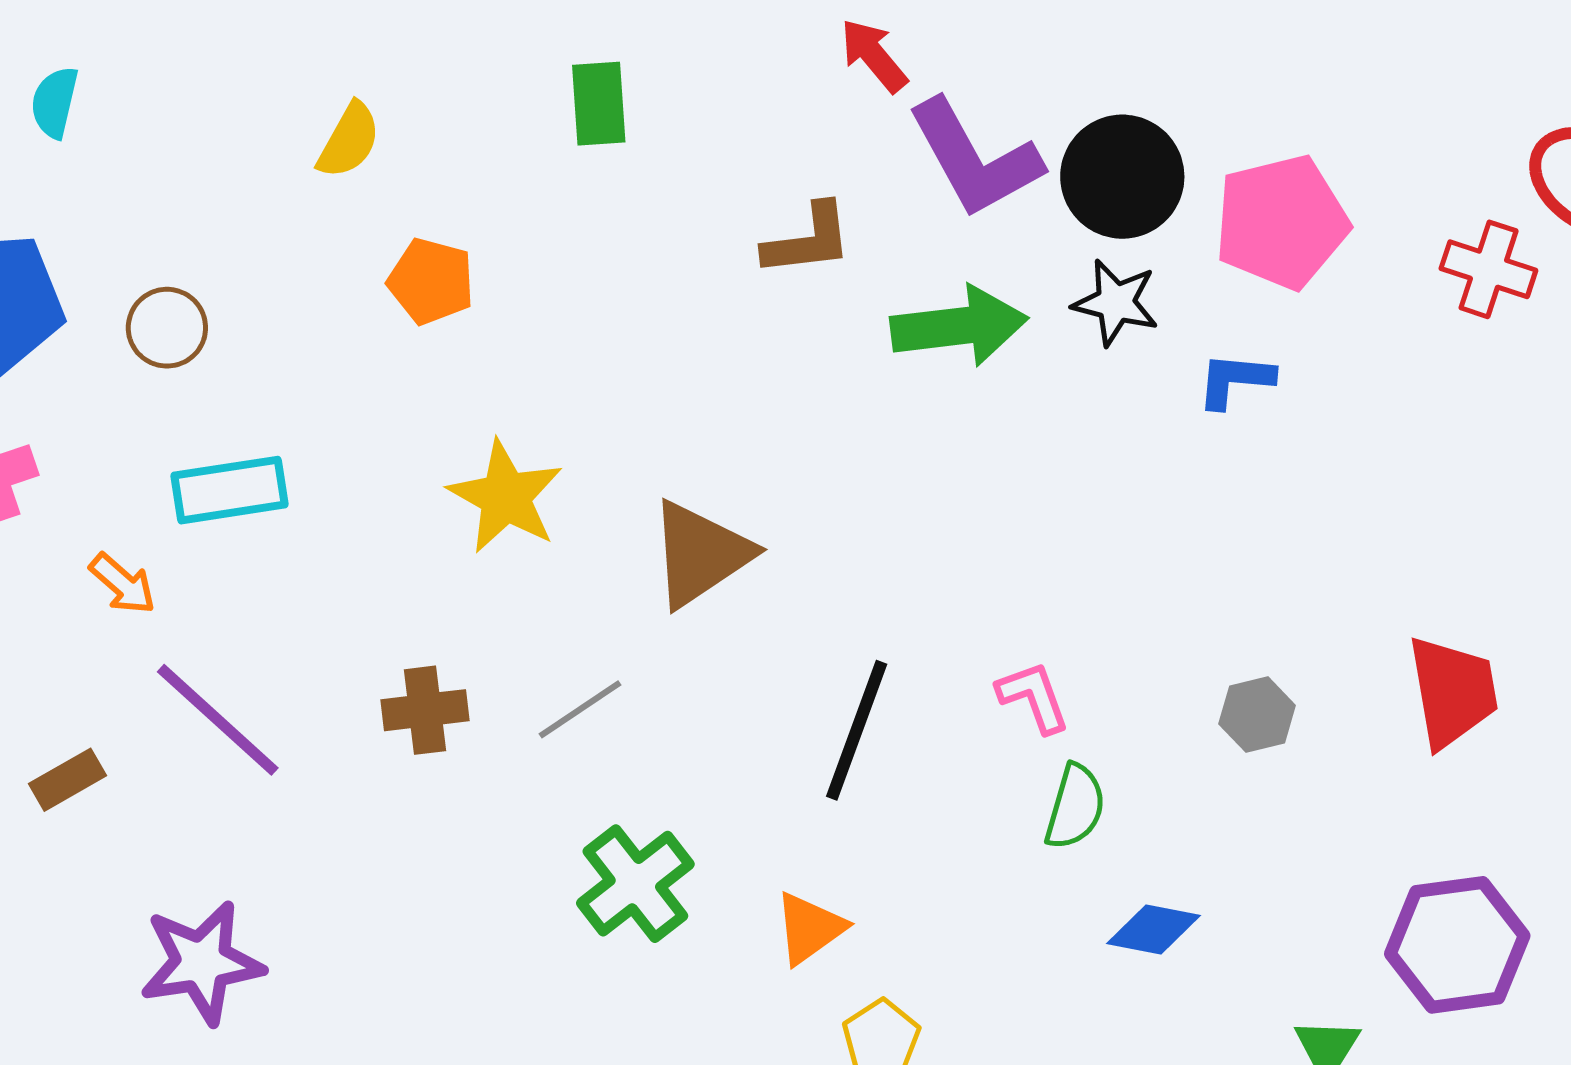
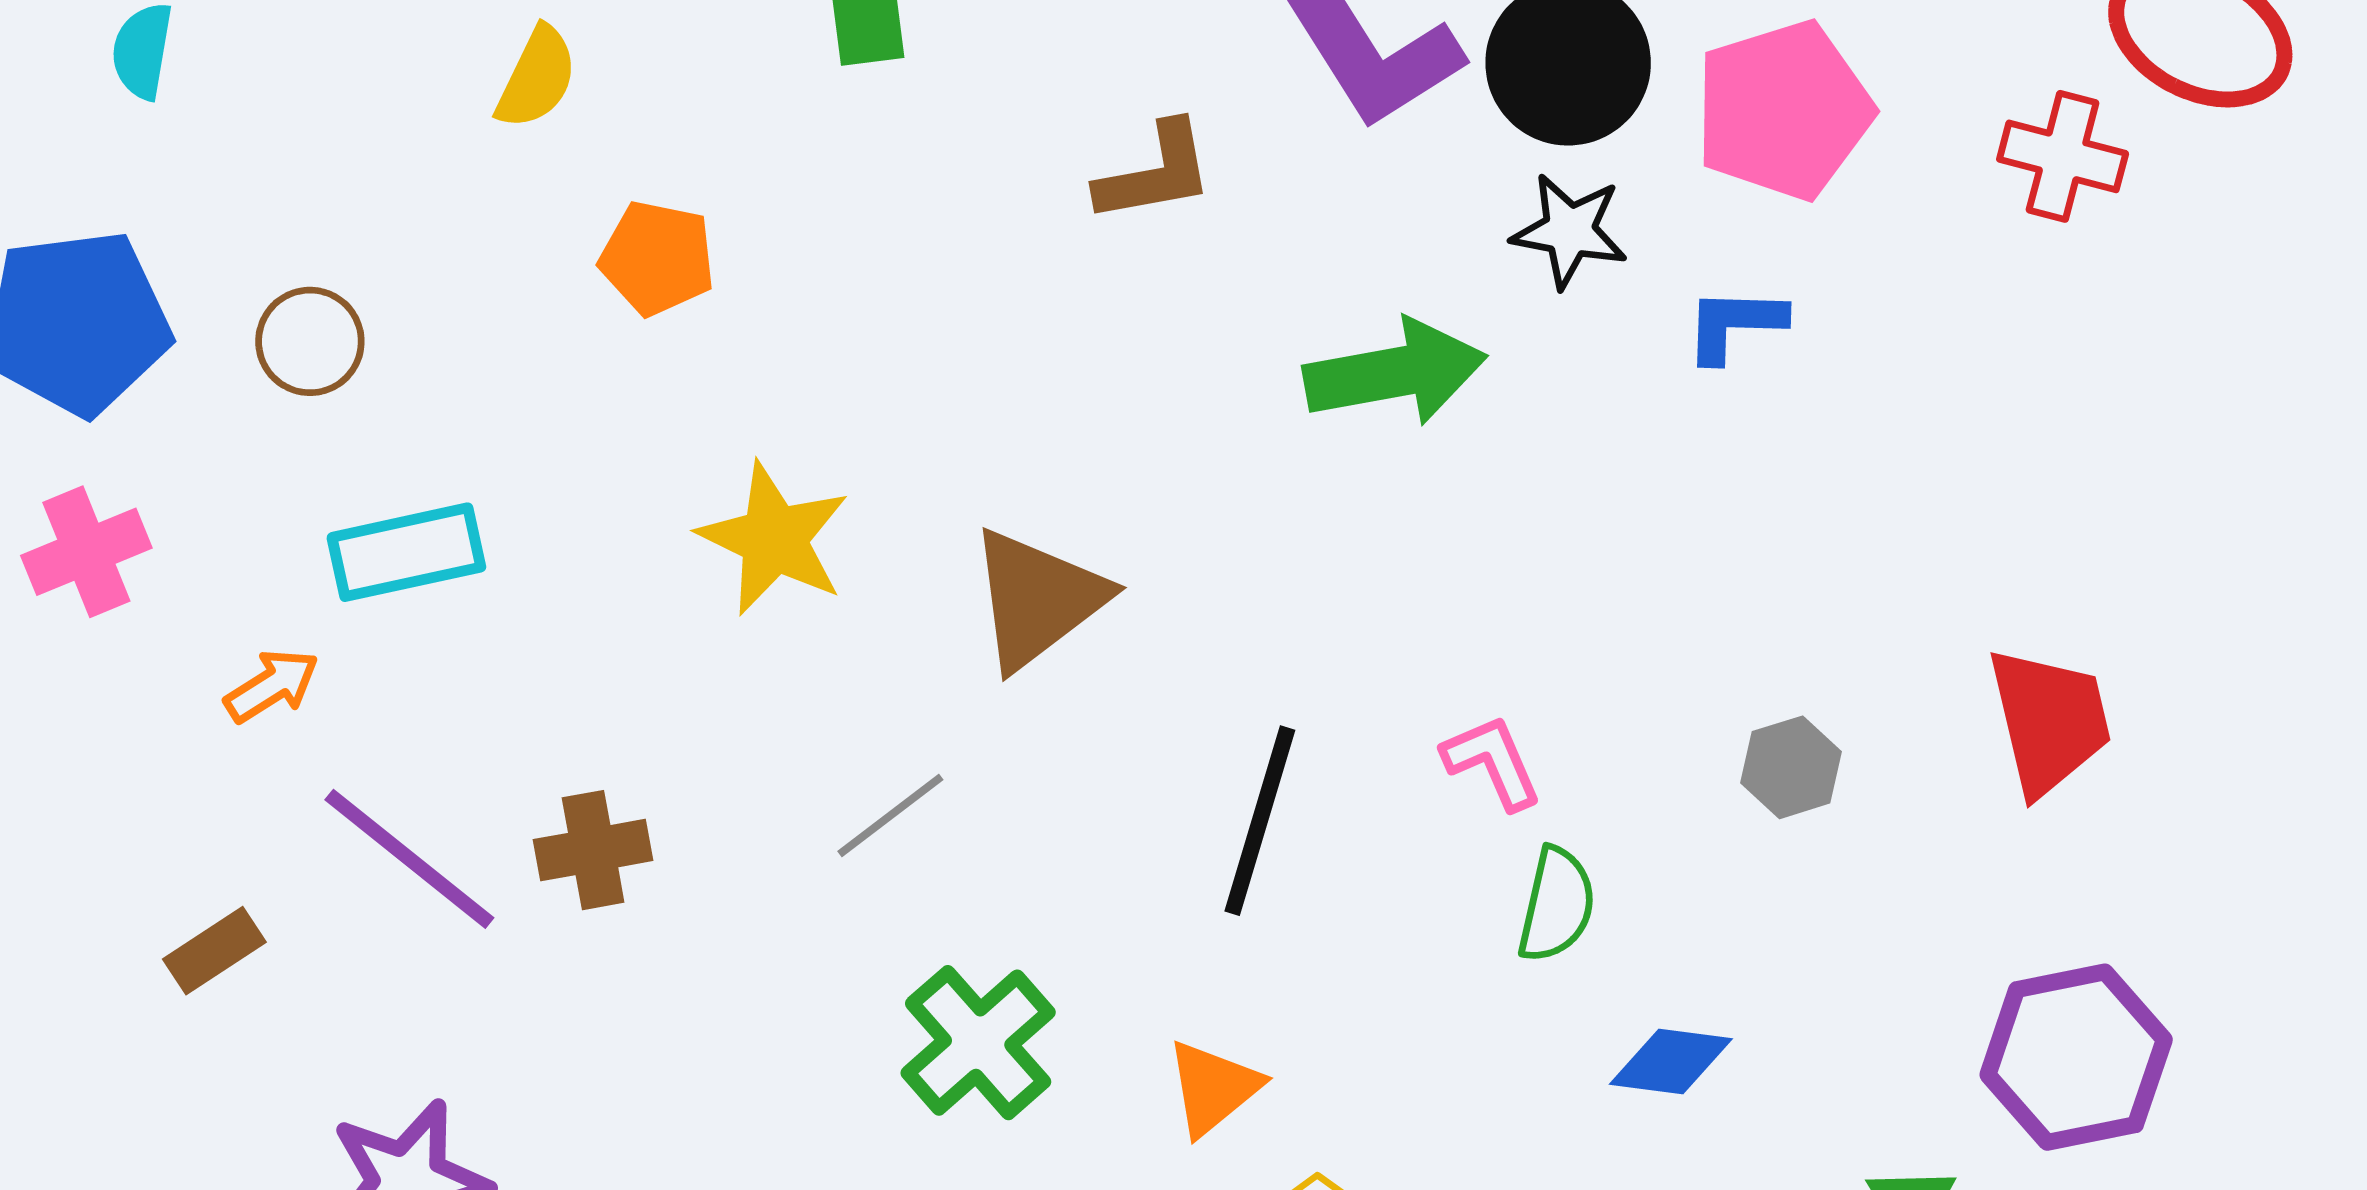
green arrow: (959, 326) -> (1395, 373), moved
orange arrow: (123, 584) -> (272, 686), turned -70
brown cross: (425, 710) -> (593, 850), moved

